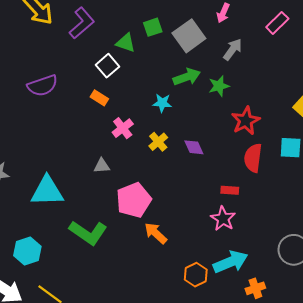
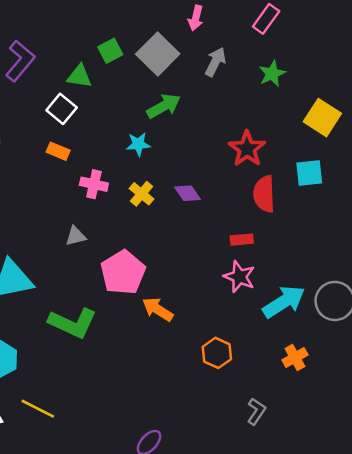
green star: (219, 86) -> (272, 74), moved
pink cross: (123, 128) -> (94, 184), turned -30
cyan arrow: (231, 262) -> (284, 302), moved

